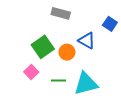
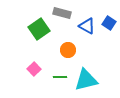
blue triangle: (87, 41) -> (87, 26), moved
green square: (43, 47) -> (39, 29), moved

